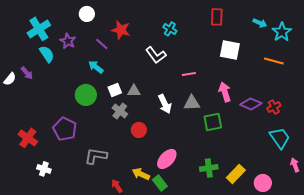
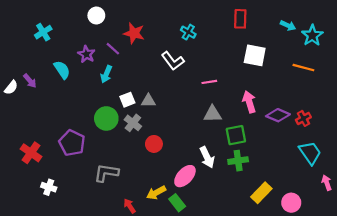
cyan cross: (39, 29) -> (43, 32), size x0.7
purple star: (68, 41) -> (86, 54), moved
cyan semicircle: (47, 54) -> (62, 70), moved
cyan arrow: (96, 67) -> (106, 74), turned -105
green circle: (86, 95) -> (106, 118), moved
white arrow: (165, 104) -> (207, 157), moved
green cross: (209, 168) -> (238, 161), moved
yellow arrow: (141, 174) -> (156, 193), turned -54

